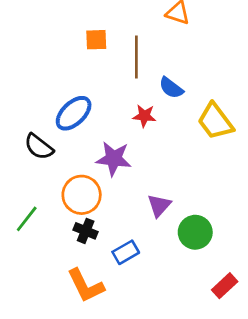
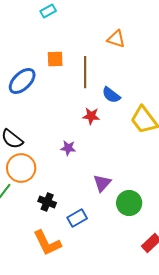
blue ellipse: (74, 113) -> (22, 81), moved
purple star: (114, 159) -> (68, 148), size x0.6
orange circle: (82, 195) -> (21, 168), moved

